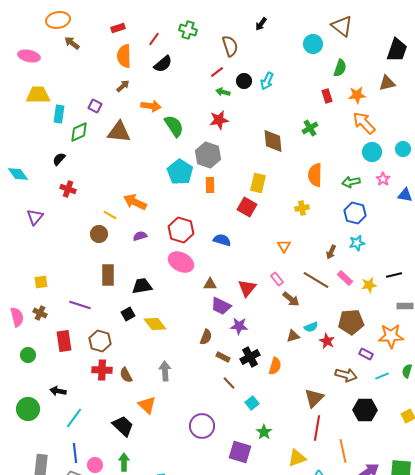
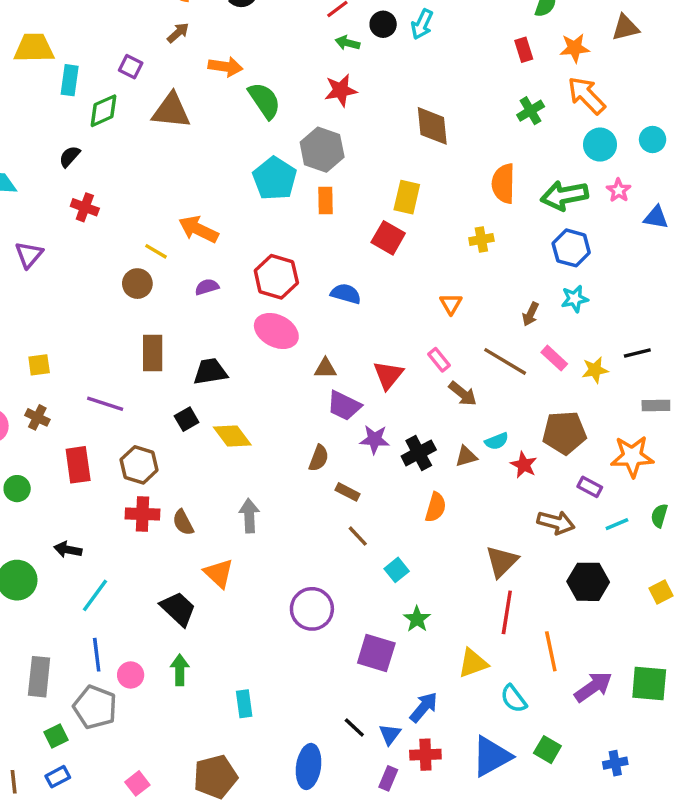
green cross: (310, 128) -> (531, 111), moved
green arrow: (351, 182) -> (564, 195), size x1.5
black cross: (250, 357) -> (419, 453), moved

